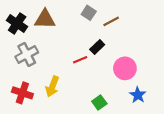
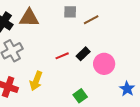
gray square: (89, 13) -> (70, 12), turned -32
black rectangle: (97, 47) -> (83, 54), moved
blue star: (138, 95) -> (127, 89), moved

